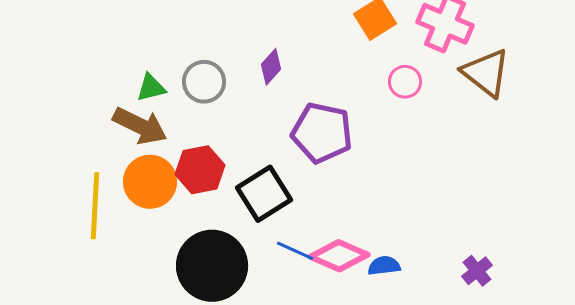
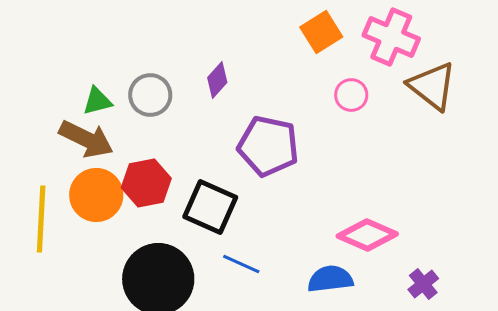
black square: (264, 194) -> (210, 207), turned -34
pink diamond: (339, 256) -> (367, 235), moved
blue semicircle: (384, 266) -> (330, 279), size x1.4

